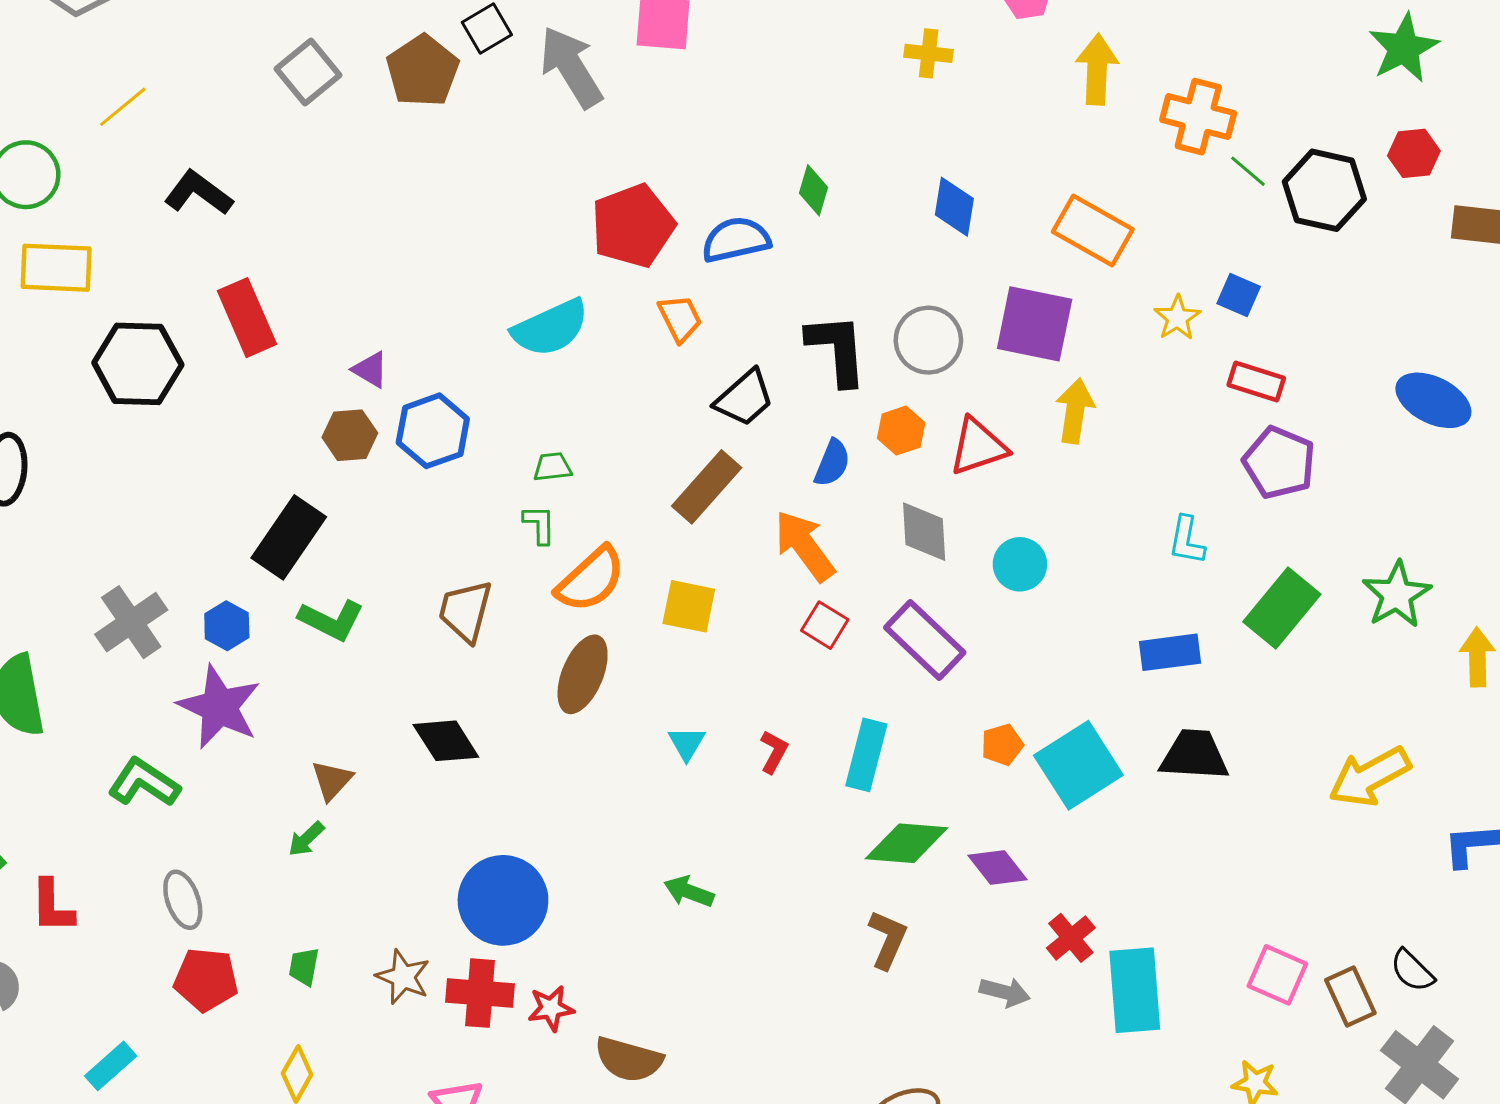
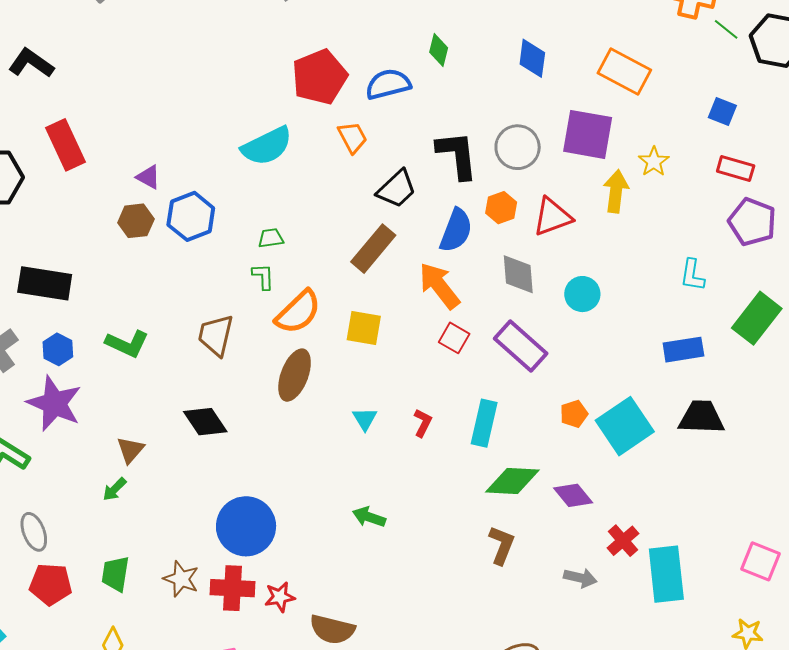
yellow star: (1177, 318) -> (654, 162), moved
blue semicircle: (832, 463) -> (456, 230), size x1.4
black rectangle: (289, 537) -> (45, 283), moved, turned 66
green trapezoid: (304, 967) -> (115, 574), size x1.4

